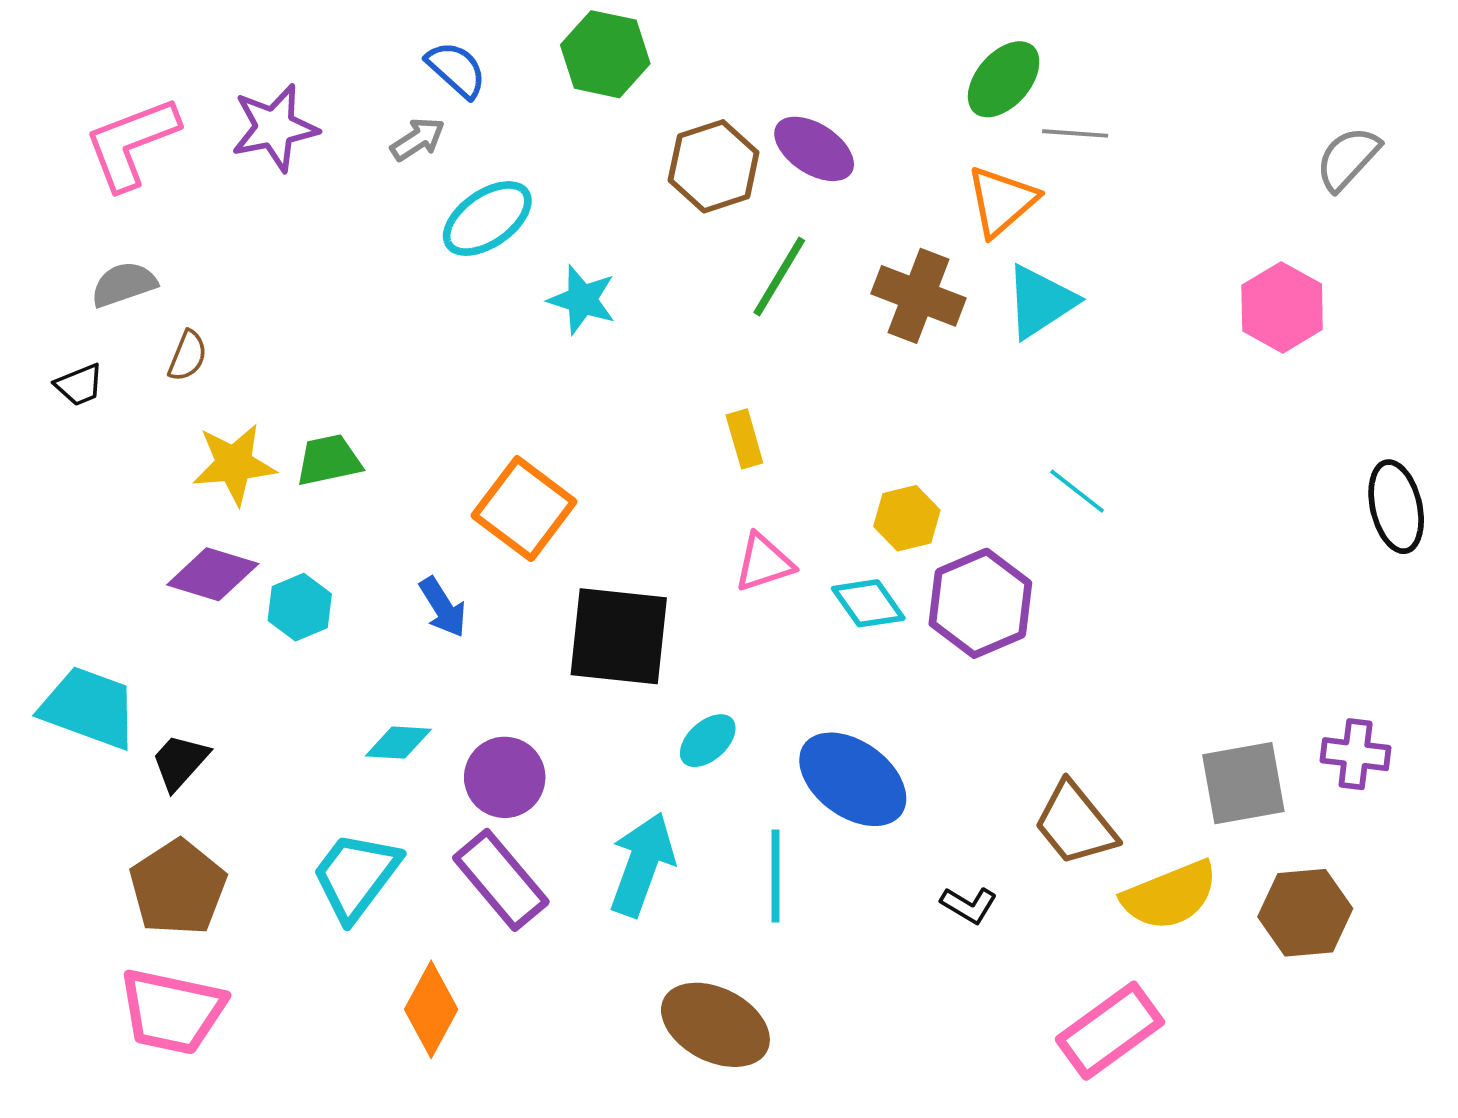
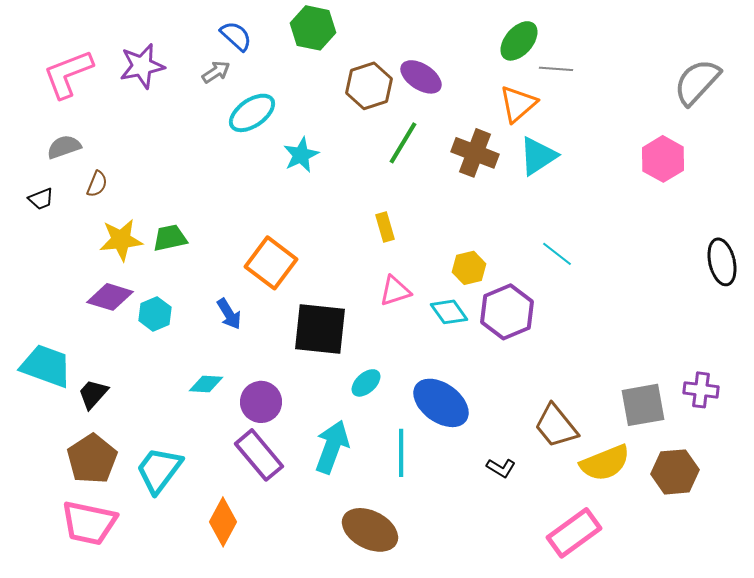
gray semicircle: (1348, 159) -> (697, 82), size x1.4
cyan star: (582, 300) -> (301, 155), turned 30
cyan trapezoid: (356, 876) -> (159, 470), moved

